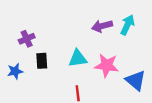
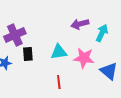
cyan arrow: (127, 25) -> (102, 33), moved
purple cross: (27, 39) -> (15, 35), size x1.5

